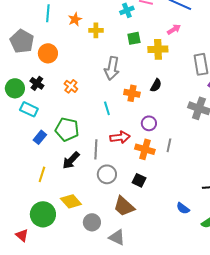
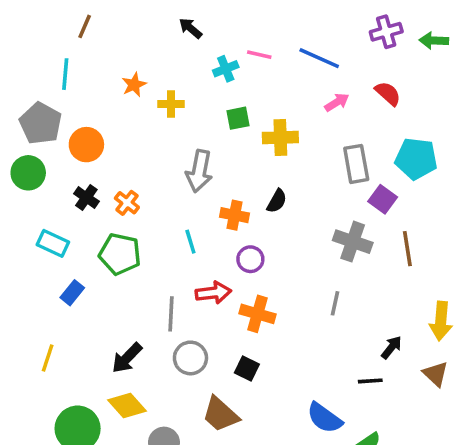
cyan line: (48, 13) -> (65, 74), moved
pink arrow: (174, 29) -> (337, 102), moved
black cross: (37, 83) -> (86, 197), moved
green circle: (15, 88) -> (28, 173), moved
purple circle: (149, 123) -> (250, 259), moved
green pentagon: (67, 129) -> (120, 254), moved
gray line: (169, 145) -> (335, 303), moved
black arrow: (71, 160) -> (127, 358), moved
yellow line: (42, 174) -> (48, 358), moved
blue semicircle: (183, 208) -> (324, 418), size x1.5

